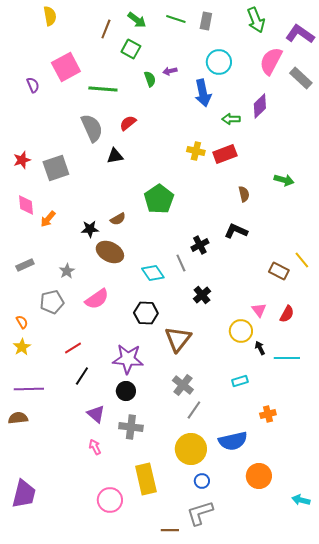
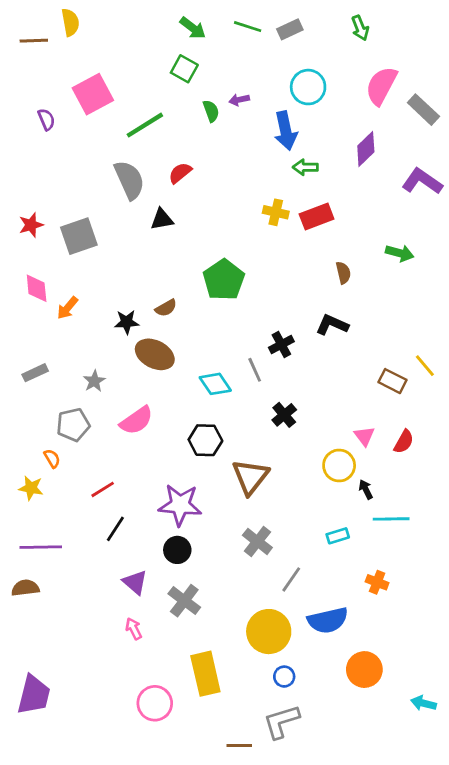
green arrow: (256, 20) -> (360, 28), size x0.7
gray rectangle: (206, 21) -> (290, 29), turned 54
brown line: (106, 29) -> (34, 41), moved, turned 66
purple L-shape: (300, 34) -> (422, 181), moved
green line: (103, 89) -> (145, 125), turned -36
green arrow: (231, 119) -> (305, 167), moved
orange semicircle: (22, 322) -> (52, 458), moved
yellow star: (22, 347) -> (31, 488), turned -30
cyan line: (287, 358) -> (391, 519), moved
gray line: (194, 410) -> (291, 579), moved
orange cross: (268, 414) -> (377, 582), turned 35
gray cross: (131, 427) -> (184, 601), turned 30

